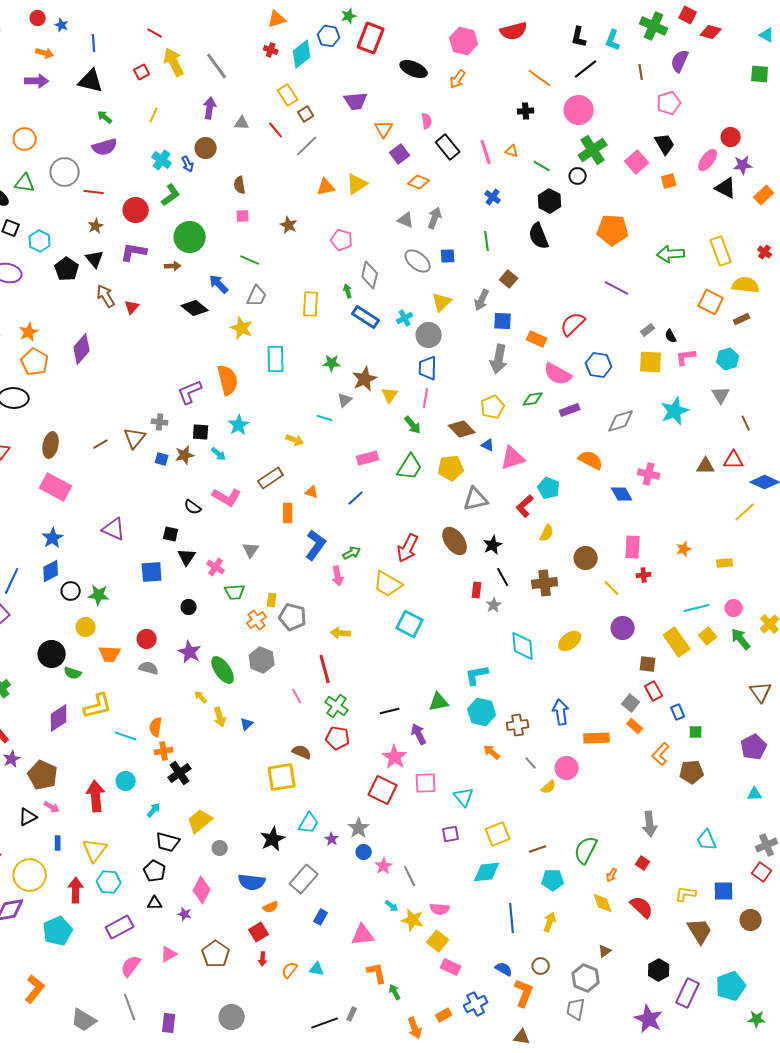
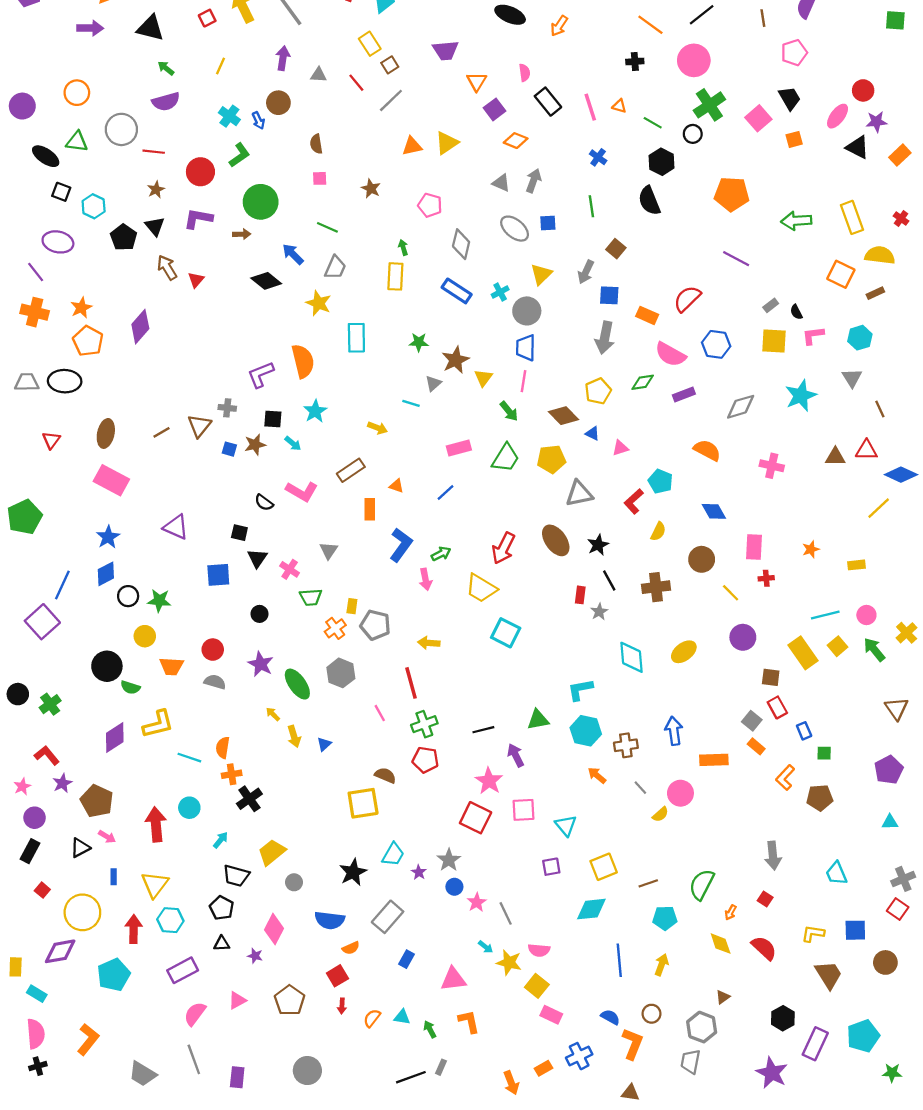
green arrow: (348, 291) -> (403, 247), moved
pink triangle: (513, 458) -> (620, 448), size x0.6
blue diamond: (622, 494) -> (714, 511), moved
green cross: (337, 706) -> (424, 724), turned 35
green arrow: (395, 992) -> (430, 1029), moved

